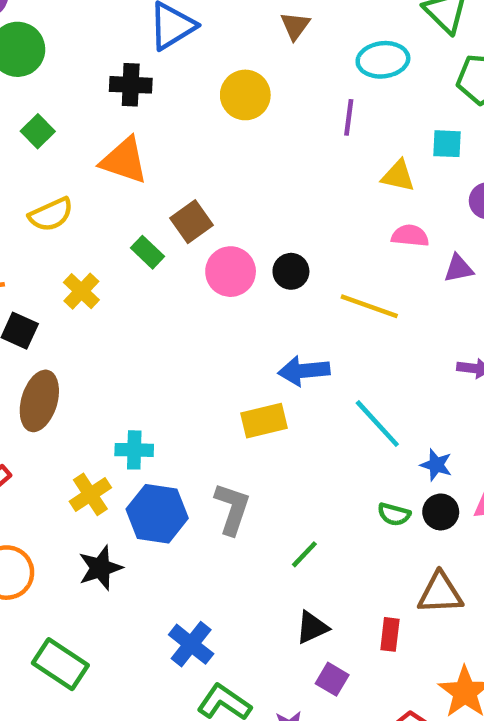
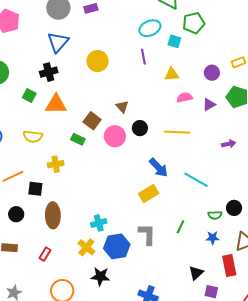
brown triangle: (295, 26) -> (122, 107), moved
green square: (38, 131) -> (29, 96), moved
cyan square: (447, 144) -> (174, 41), moved, turned 32
yellow semicircle: (51, 215) -> (33, 136), turned 48
yellow cross: (81, 291) -> (56, 164), turned -35
blue arrow: (304, 371) -> (159, 168), turned -110
blue star: (436, 465) -> (213, 238), moved
green line: (304, 554) -> (180, 227), moved
black star: (100, 568) -> (100, 276), turned -30
red rectangle: (390, 634) -> (229, 265), size x1.5

